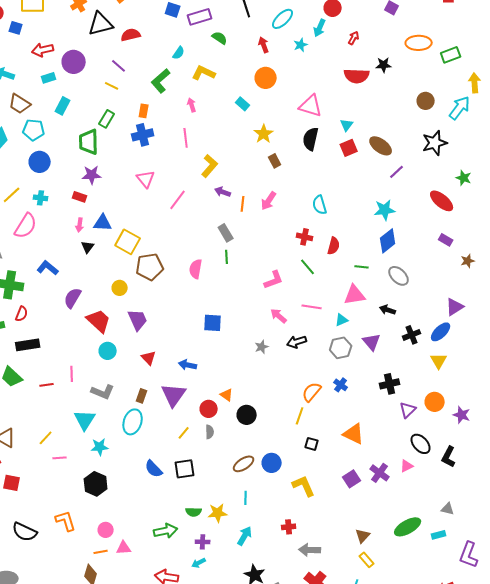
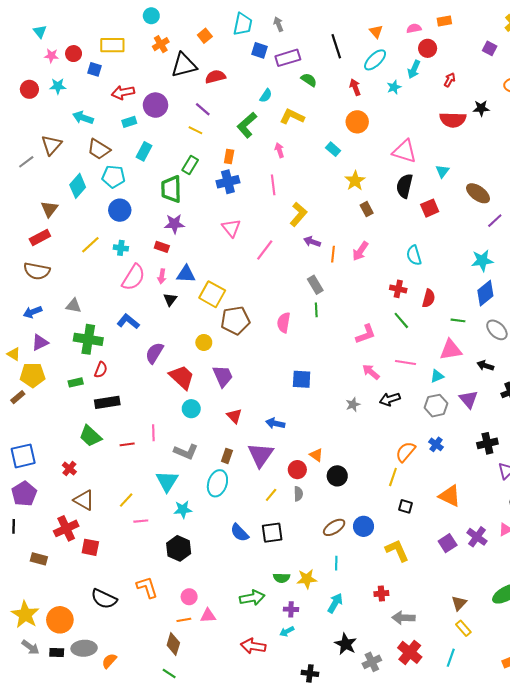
red square: (349, 148) -> (430, 208), moved
pink semicircle: (26, 226) -> (133, 277), moved

